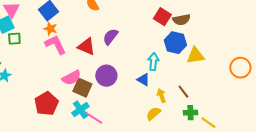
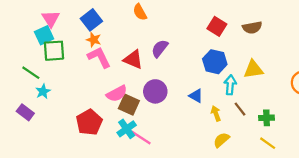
brown semicircle: (181, 20) -> (252, 28), moved
green square: (14, 39) -> (54, 51), size x1.5
blue hexagon: (175, 43) -> (215, 62), moved
cyan arrow: (153, 62) -> (230, 85), moved
green cross: (190, 113) -> (267, 118), moved
yellow semicircle: (153, 114) -> (221, 140), moved

